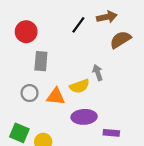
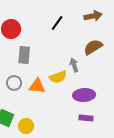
brown arrow: (107, 17) -> (93, 16), moved
brown semicircle: (120, 40) -> (93, 47), moved
purple ellipse: (84, 117) -> (84, 95), moved

